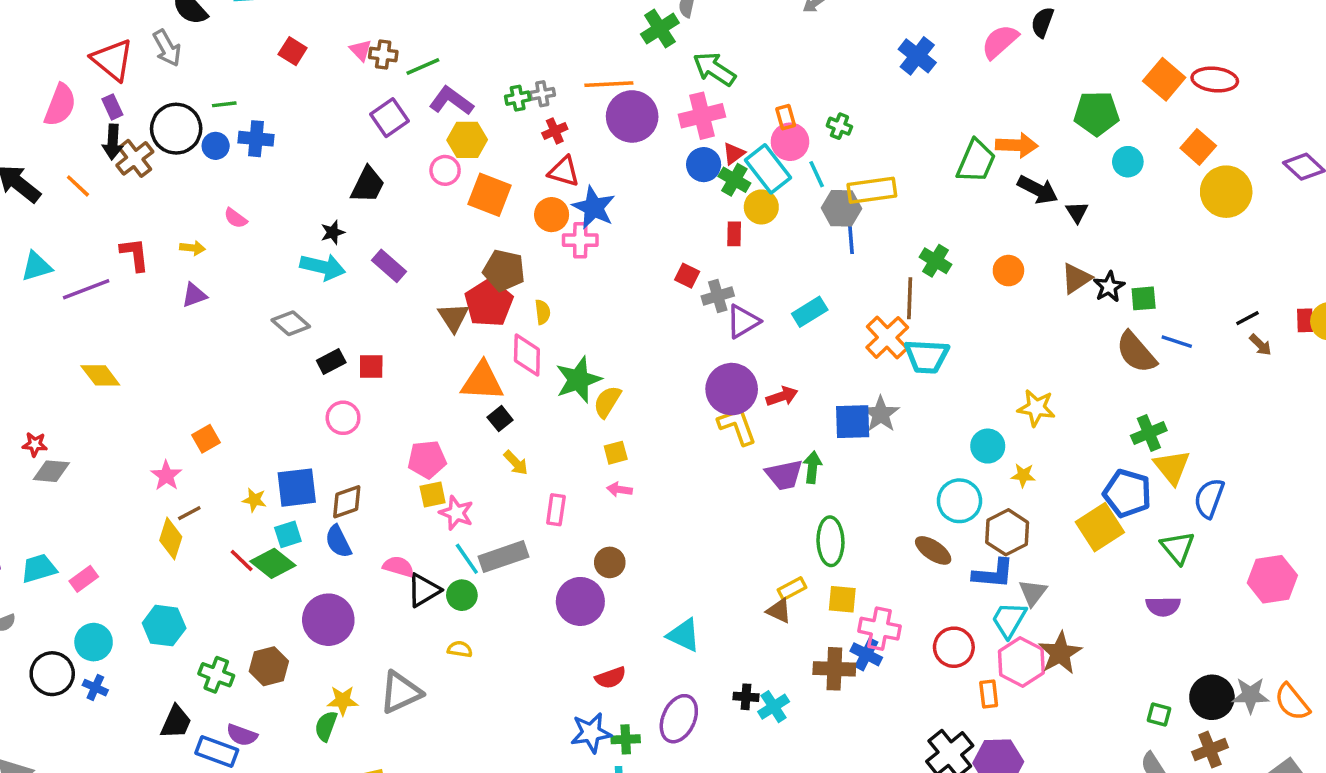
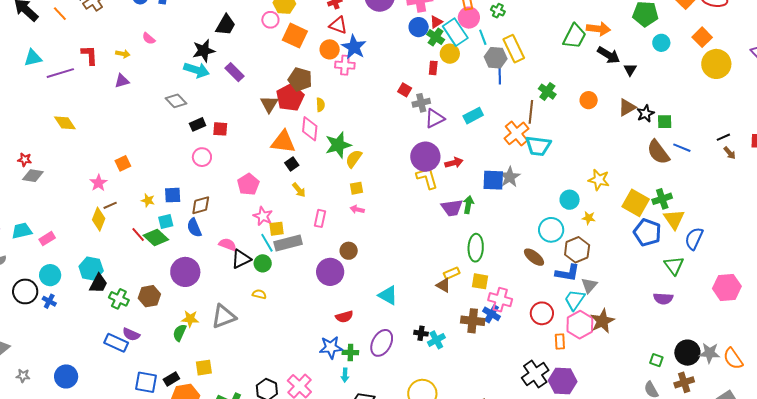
yellow rectangle: (872, 190) -> (514, 49), turned 68
black star: (333, 232) -> (204, 51), size x1.6
pink pentagon: (427, 459) -> (248, 184), turned -30
blue square: (297, 488) -> (173, 195), size x0.7
yellow square: (433, 495) -> (277, 229), moved
yellow square: (1100, 527) -> (636, 203), moved, turned -32
black trapezoid: (176, 722) -> (98, 283), moved

